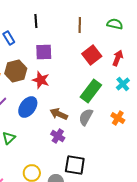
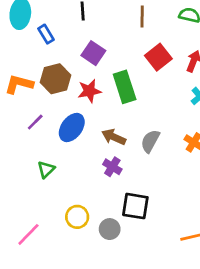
purple square: (44, 52) -> (93, 53), turned 36
red star: (41, 80) -> (89, 91), turned -30
green rectangle: (91, 91) -> (125, 87), moved, turned -55

